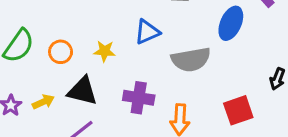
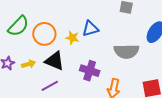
blue triangle: (147, 32) -> (90, 29), moved
orange circle: (61, 52) -> (44, 34), size x1.5

